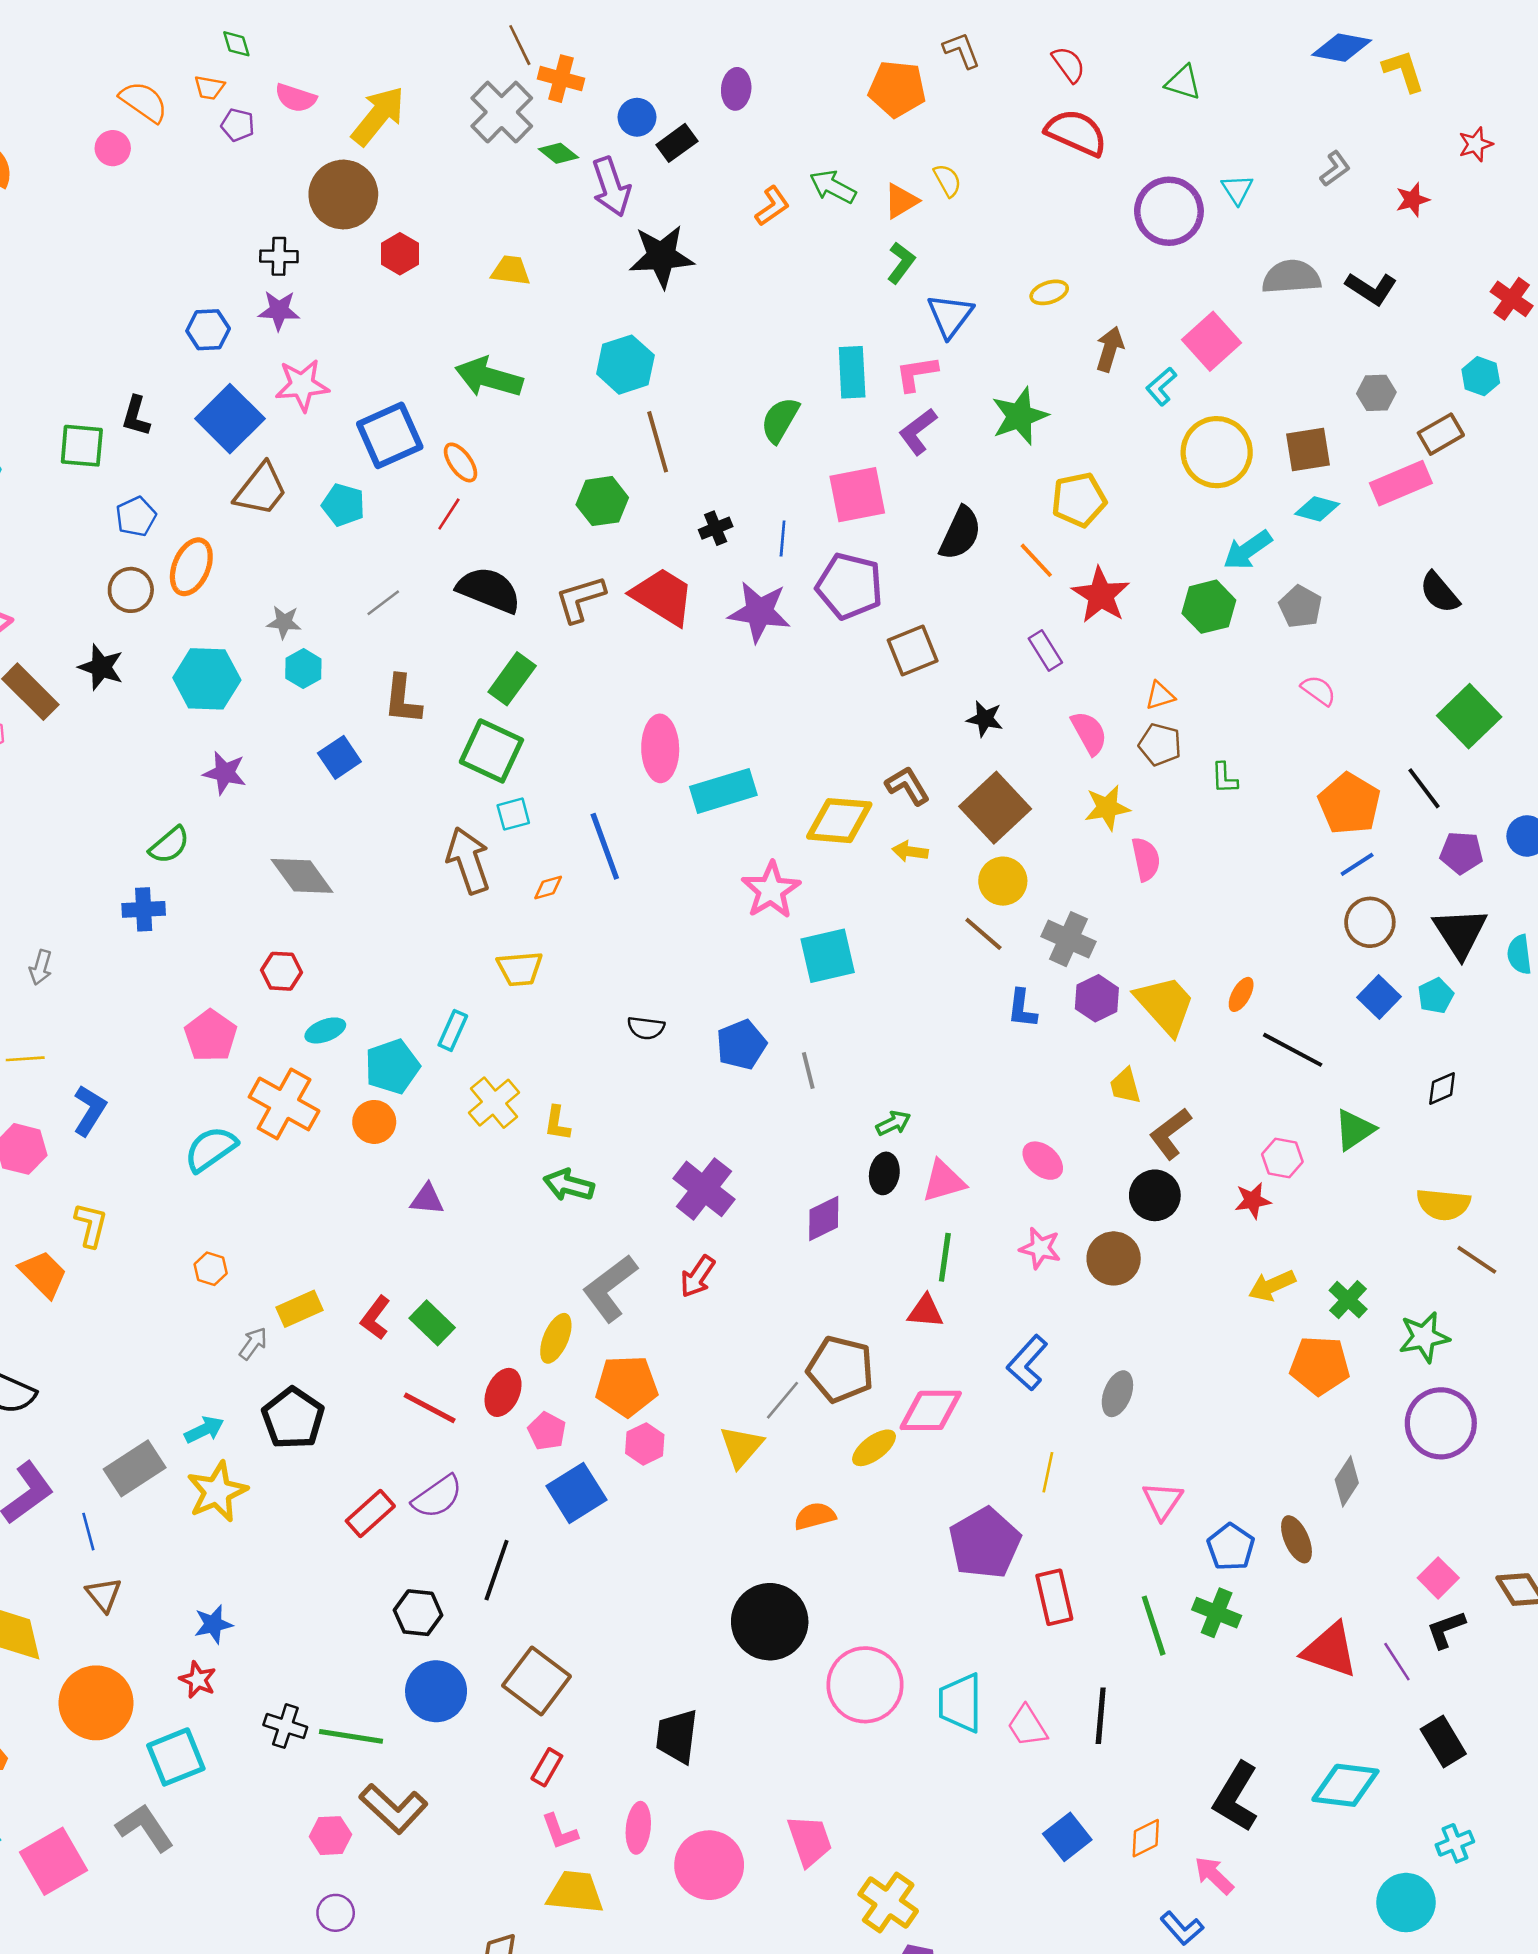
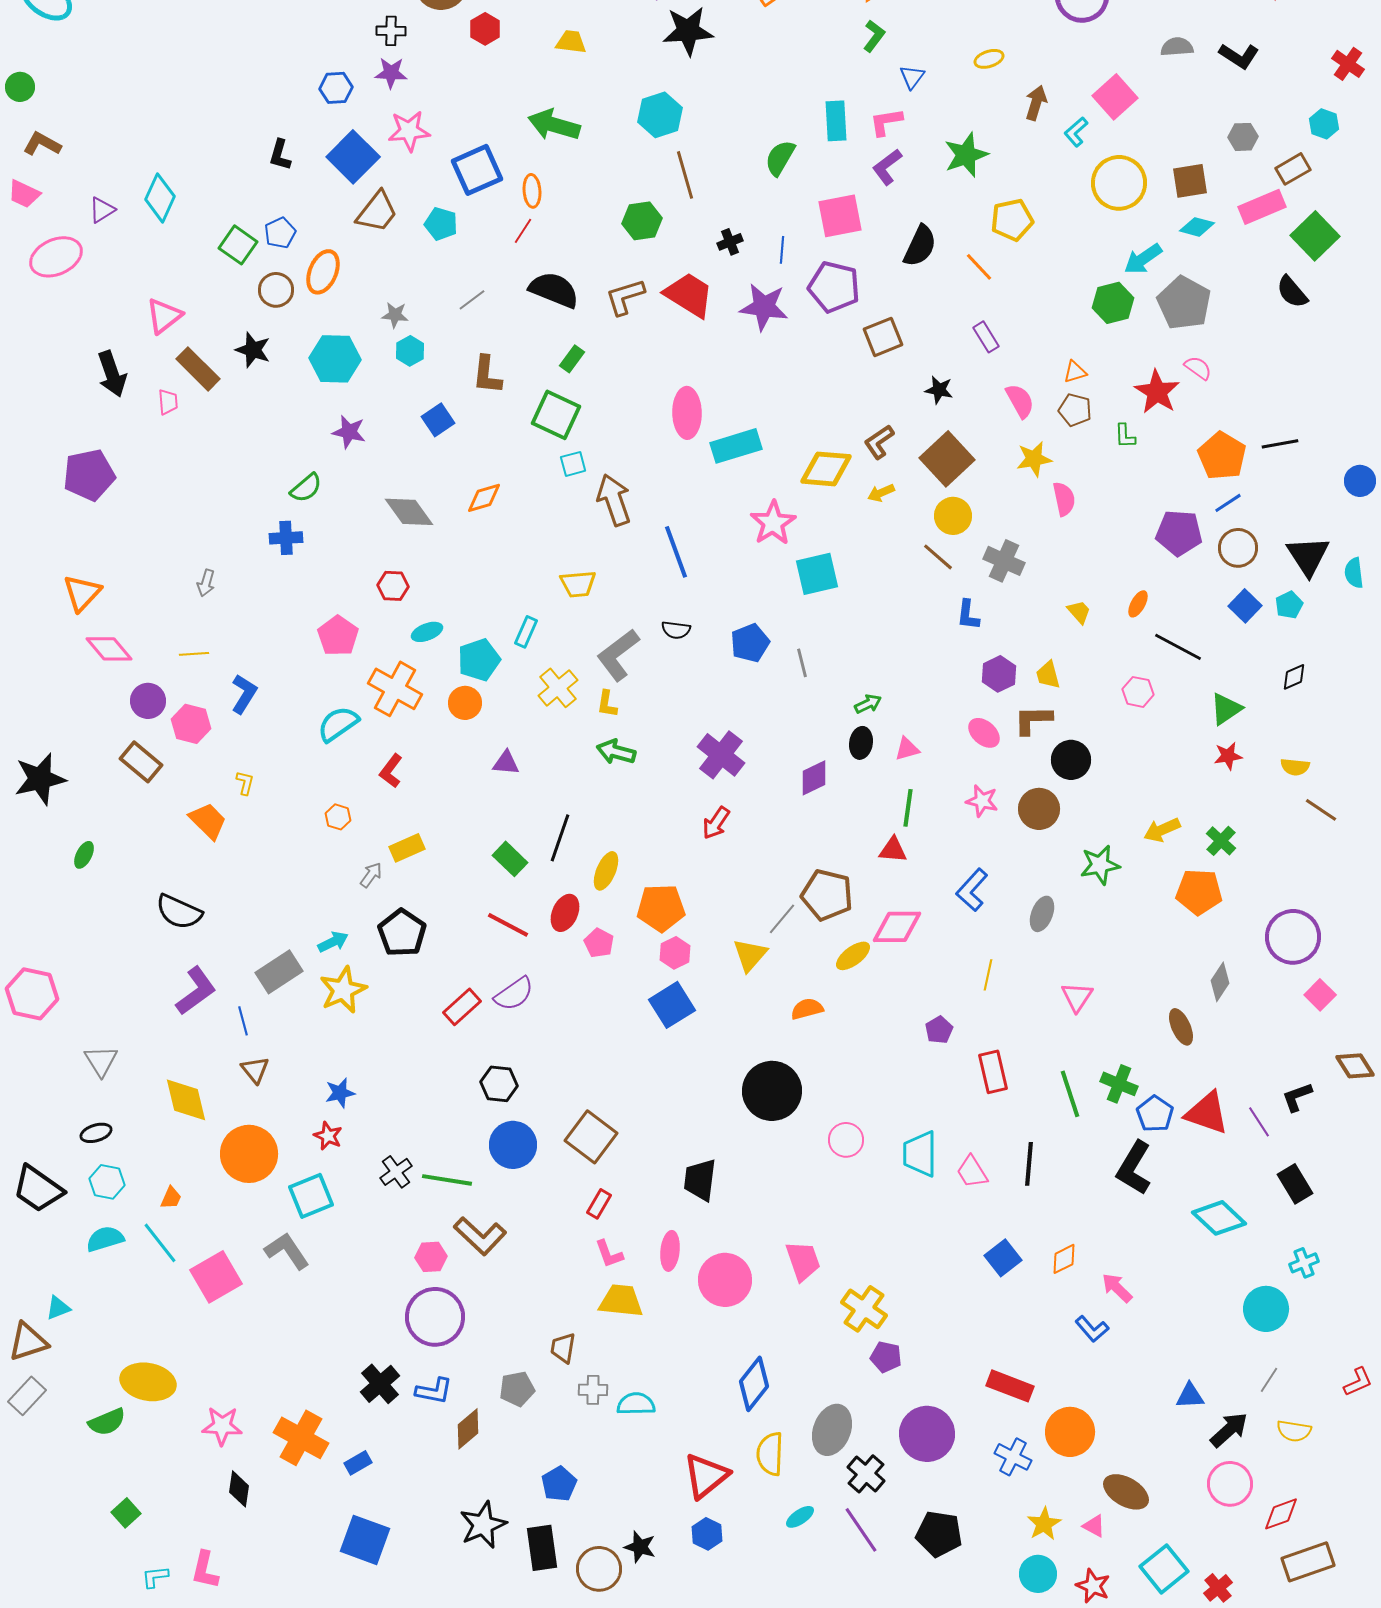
gray semicircle: (1291, 277) -> (1177, 47), size x0.7
blue triangle: (950, 316) -> (912, 77), size x0.7
green square: (82, 446) -> (238, 245), moved, turned 30
orange ellipse: (461, 462) -> (532, 191), turned 32
red star: (1101, 595) -> (1157, 392), moved
gray pentagon: (1300, 607) -> (1184, 303), size x1.6
green rectangle: (512, 679) -> (572, 359), size x0.7
green square: (1469, 716) -> (1315, 236), moved
brown L-shape: (907, 786) -> (879, 442), turned -93
black line: (1424, 788) -> (1280, 444), turned -63
blue line: (605, 846) -> (676, 552), moved
yellow arrow: (910, 851) -> (881, 493), turned -32
purple pentagon: (1461, 853) -> (1179, 533), moved, size x1.4
brown arrow: (468, 860) -> (614, 500), moved
orange diamond: (548, 888) -> (484, 498), moved, size x1.5
purple hexagon: (1097, 998) -> (999, 674), moved
yellow trapezoid: (1165, 1005) -> (1079, 612), size x0.5
brown L-shape: (1170, 1134) -> (1033, 720), moved, turned 36
pink hexagon: (1282, 1158) -> (1138, 692), moved
pink triangle: (944, 1181) -> (907, 749), size x0.7
red star: (1253, 1201) -> (1228, 756), moved
yellow semicircle: (1443, 1204) -> (1295, 767), size x0.7
yellow L-shape: (91, 1225) -> (245, 783), size x0.7
gray L-shape: (610, 1288) -> (618, 655), moved
red L-shape: (376, 1318) -> (391, 771), moved
green star: (1424, 1337) -> (1100, 865), moved
blue square: (576, 1493) -> (672, 1005), moved
purple pentagon: (985, 1543) -> (939, 1030), size x0.5
blue pentagon: (1231, 1547) -> (1155, 1114), moved
black line: (497, 1570) -> (560, 838), moved
pink square: (1438, 1578) -> (1320, 995), moved
pink circle: (865, 1685) -> (846, 1140), size x0.6
black cross: (285, 1726) -> (396, 1172), turned 36
cyan diamond: (1345, 1785) -> (1219, 1218), turned 36
black L-shape: (1236, 1797) -> (1134, 1168), moved
purple circle: (336, 1913) -> (435, 1317), size x2.0

